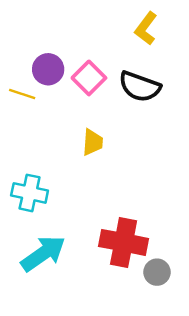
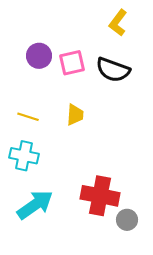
pink square: (89, 78) -> (72, 63), turned 32
yellow line: (22, 94) -> (28, 117), moved

